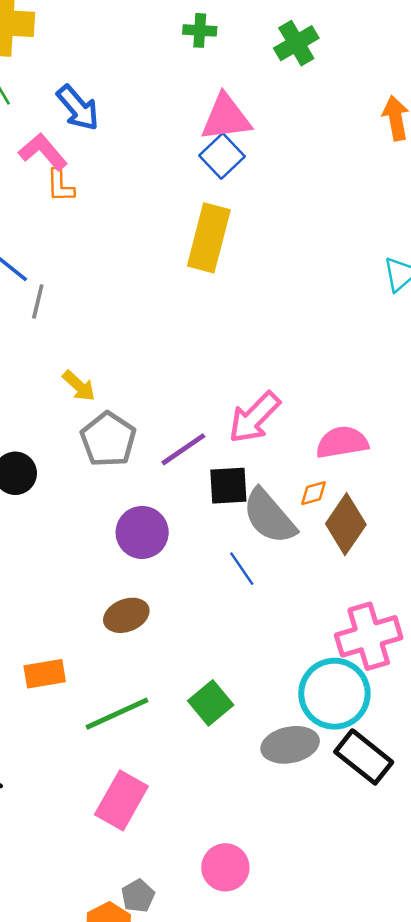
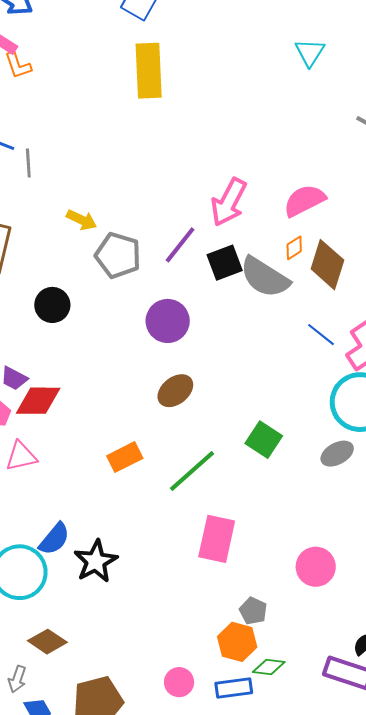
blue line: (242, 569) -> (321, 335), moved
gray ellipse: (290, 745) -> (337, 454), size x0.7

